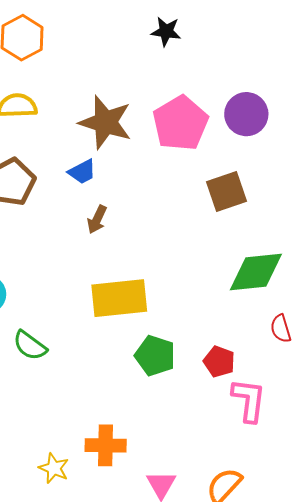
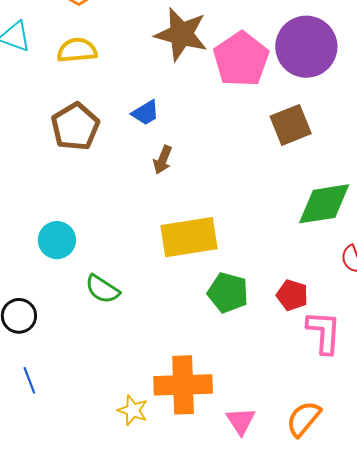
purple circle: (246, 114) -> (306, 47), size x1.4
brown star: (105, 122) -> (181, 34), moved
orange cross: (106, 445) -> (183, 385), size x1.4

